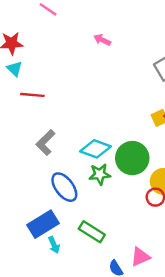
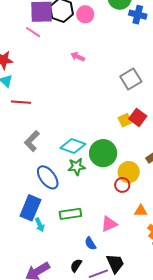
blue rectangle: (43, 224) -> (30, 208), turned -35
green rectangle: (92, 232) -> (70, 214), turned -40
pink triangle: (140, 257) -> (109, 224), moved

